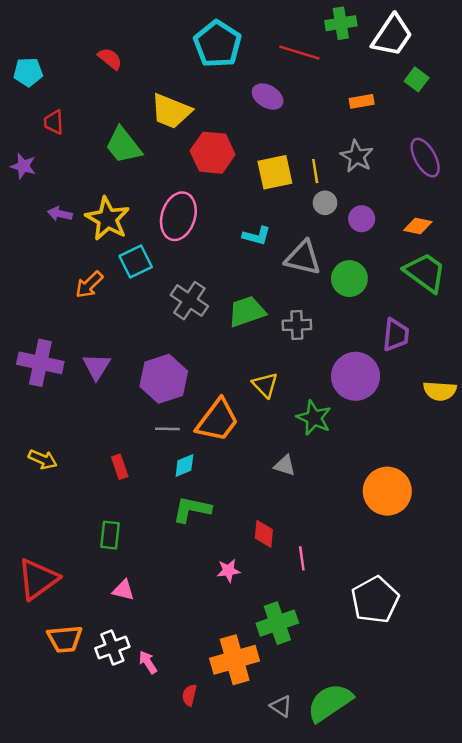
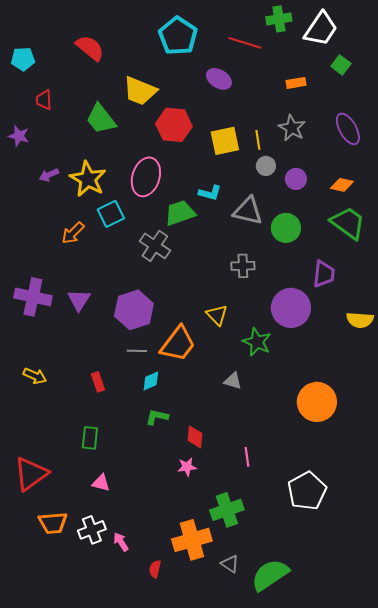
red semicircle: (110, 59) -> (90, 48), size x1.4
purple arrow: (60, 214) -> (49, 175), turned -36
green trapezoid: (247, 312) -> (180, 213), moved
green L-shape: (192, 509) -> (157, 417), size x0.7
red diamond: (264, 534) -> (195, 437), moved
gray triangle: (281, 706) -> (230, 564), moved

